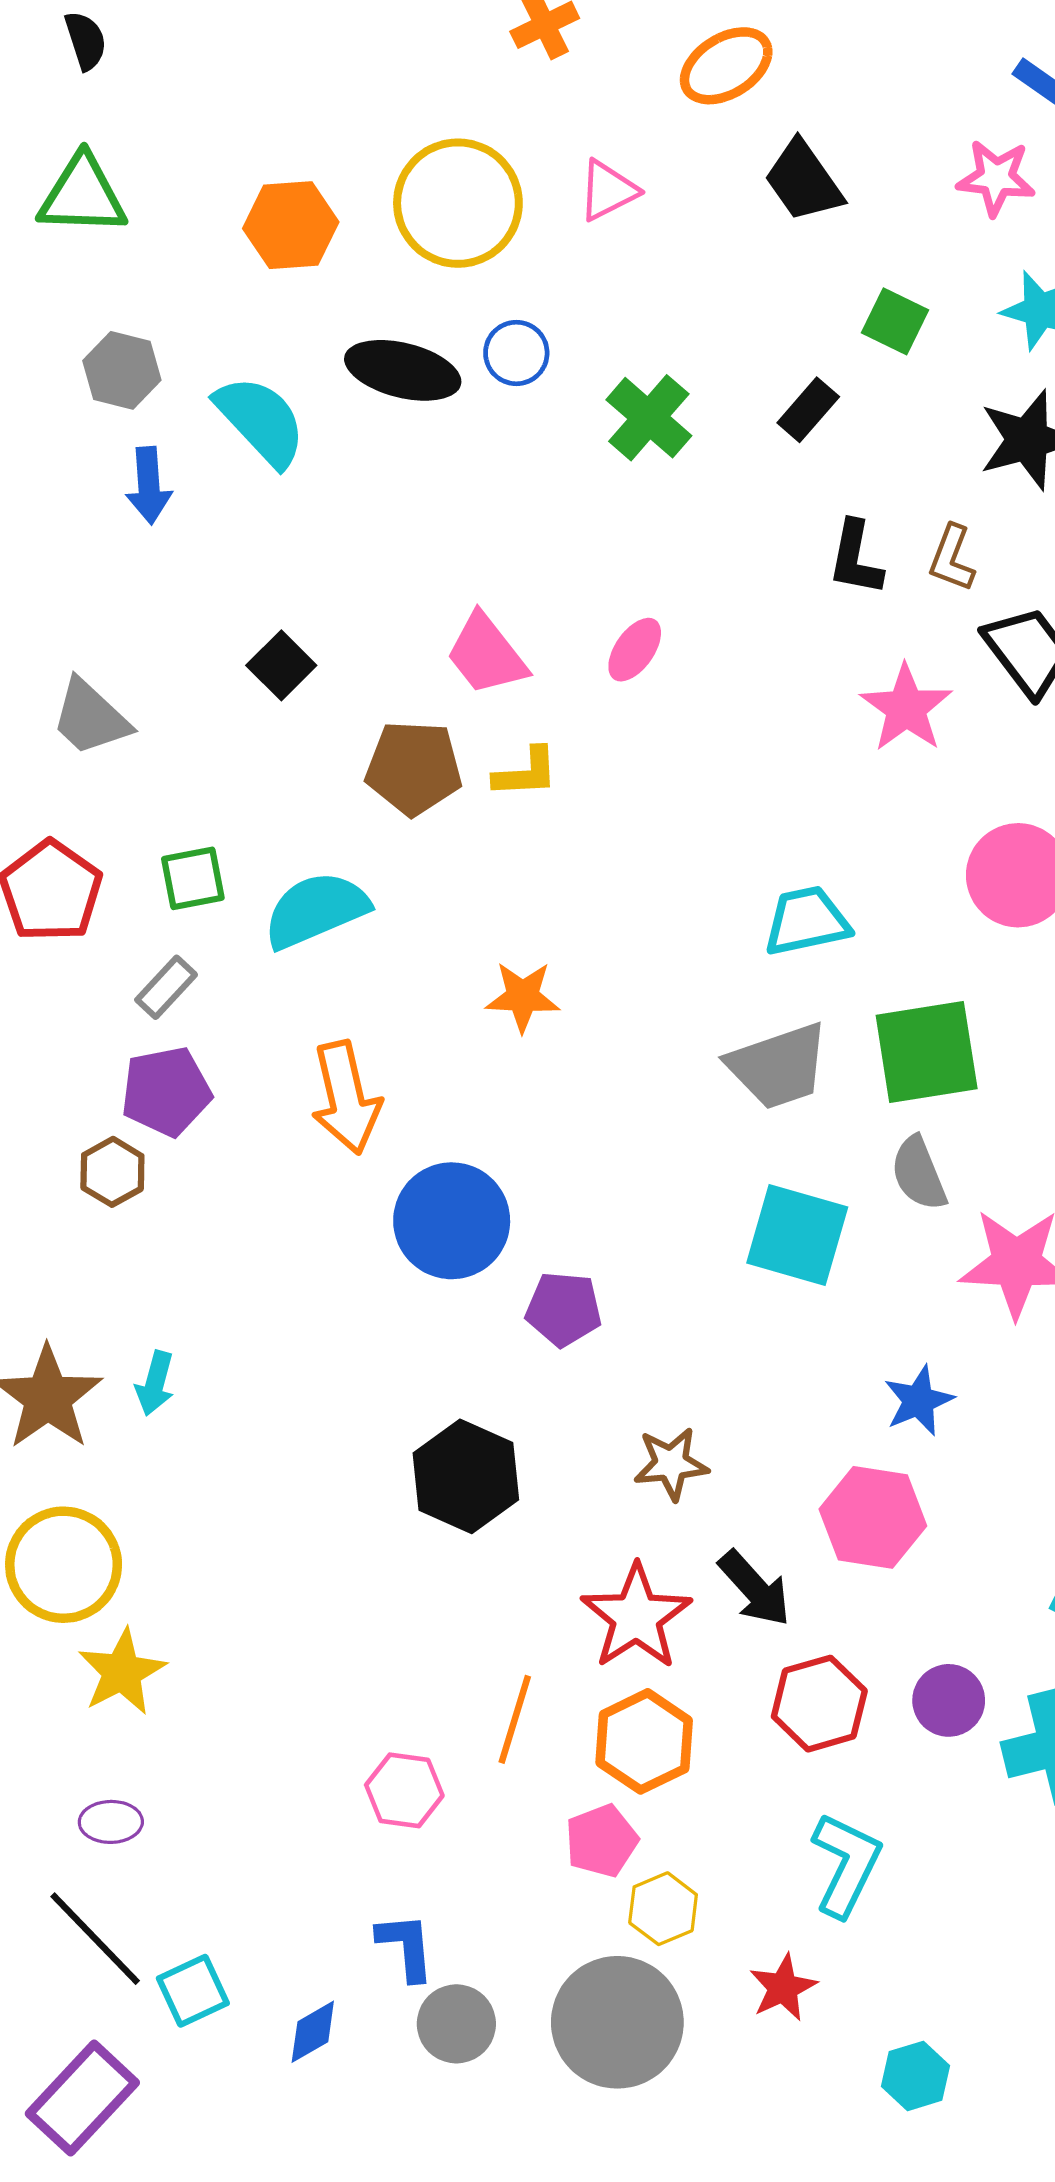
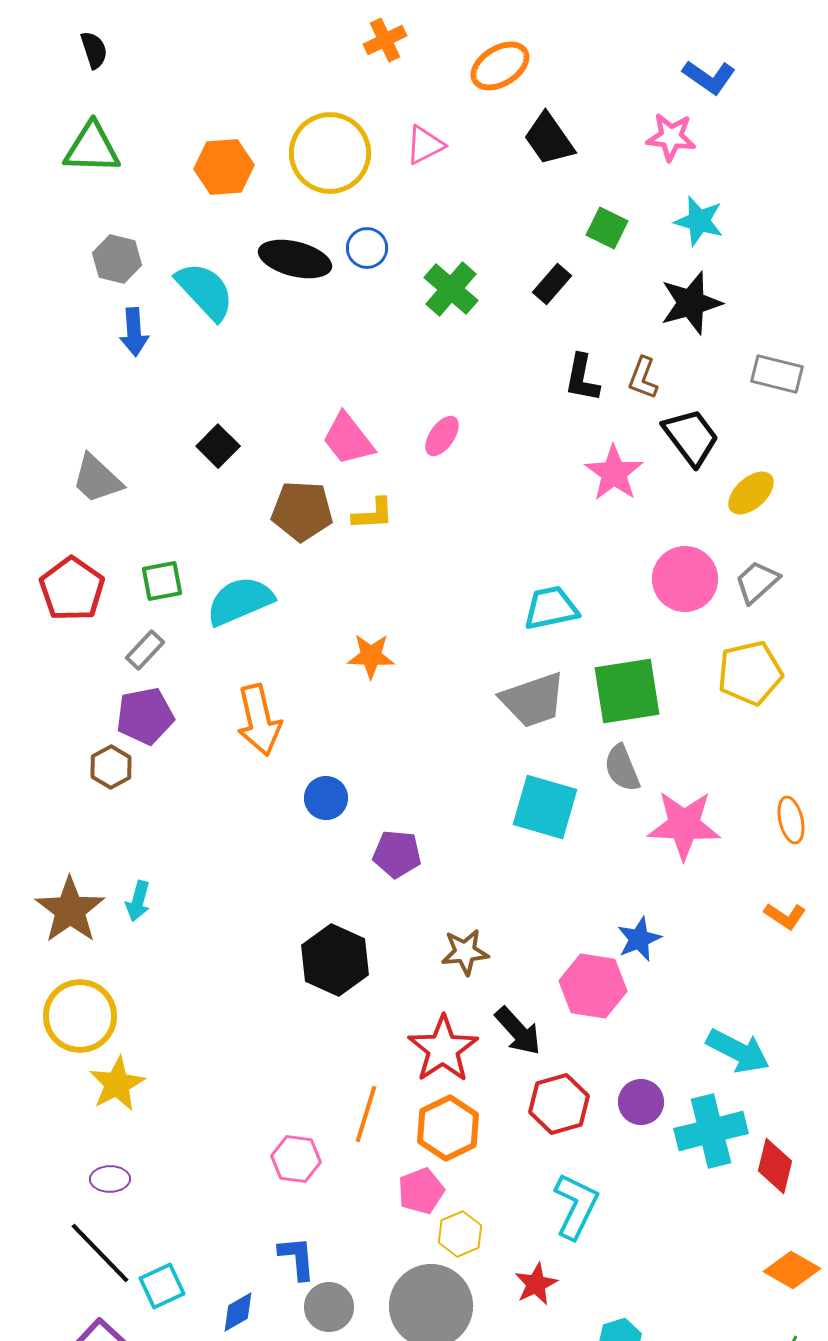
blue circle: (452, 1221) -> (326, 798), size x0.6
blue star: (919, 1401) -> (639, 939), moved

